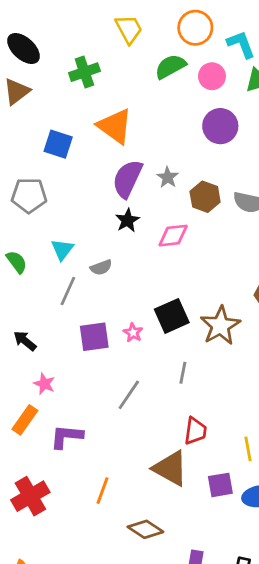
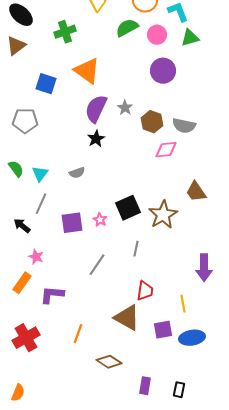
pink diamond: (173, 236) -> (166, 150), moved
cyan triangle: (62, 249) -> (40, 174), moved
gray line: (68, 291) -> (41, 204), moved

